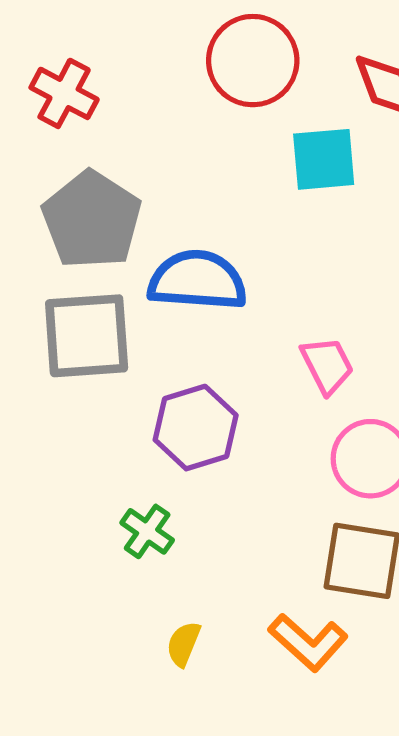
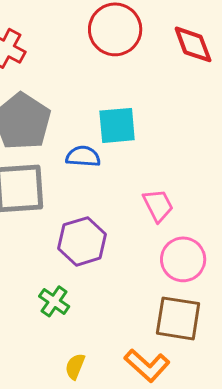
cyan square: (324, 159) -> (117, 125), moved
blue semicircle: (197, 280) -> (83, 156), size x0.6

